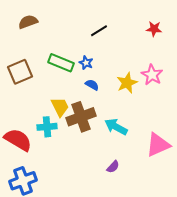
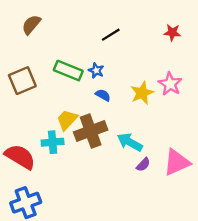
brown semicircle: (28, 22) -> (31, 25), turned -30
yellow trapezoid: (60, 107) -> (67, 120), turned -110
purple semicircle: (113, 167) -> (143, 165), moved

